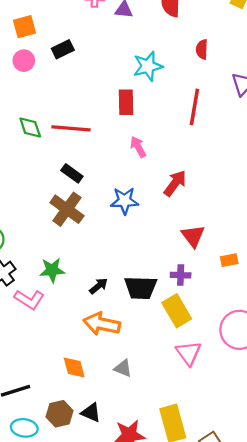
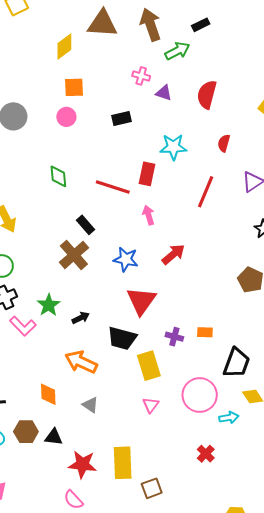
black rectangle: (63, 49) -> (122, 118), moved
red line: (71, 128) -> (113, 187), moved
red triangle: (193, 236) -> (141, 301), moved, size x1.4
green star: (52, 270) -> (49, 305), turned 30
purple cross: (181, 275) -> (174, 337), moved
black arrow: (99, 286) -> (81, 318), moved
pink triangle: (189, 353) -> (151, 405), size x0.7
black triangle: (91, 413) -> (54, 437), turned -30

